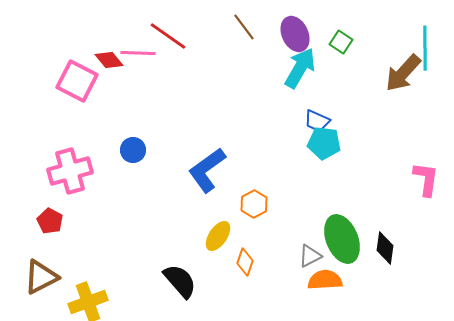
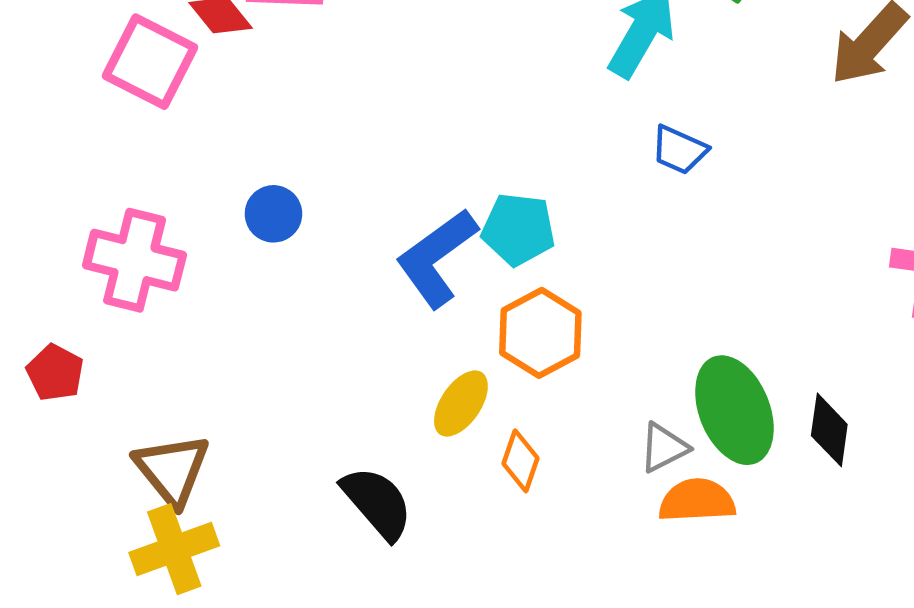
cyan pentagon: (324, 143) -> (518, 229), moved
pink cross: (70, 171) -> (135, 260), turned 30
orange hexagon: (254, 204) -> (540, 333), size x1.4
red pentagon: (50, 221) -> (55, 373), moved
brown triangle: (41, 277) -> (172, 470), moved, turned -42

